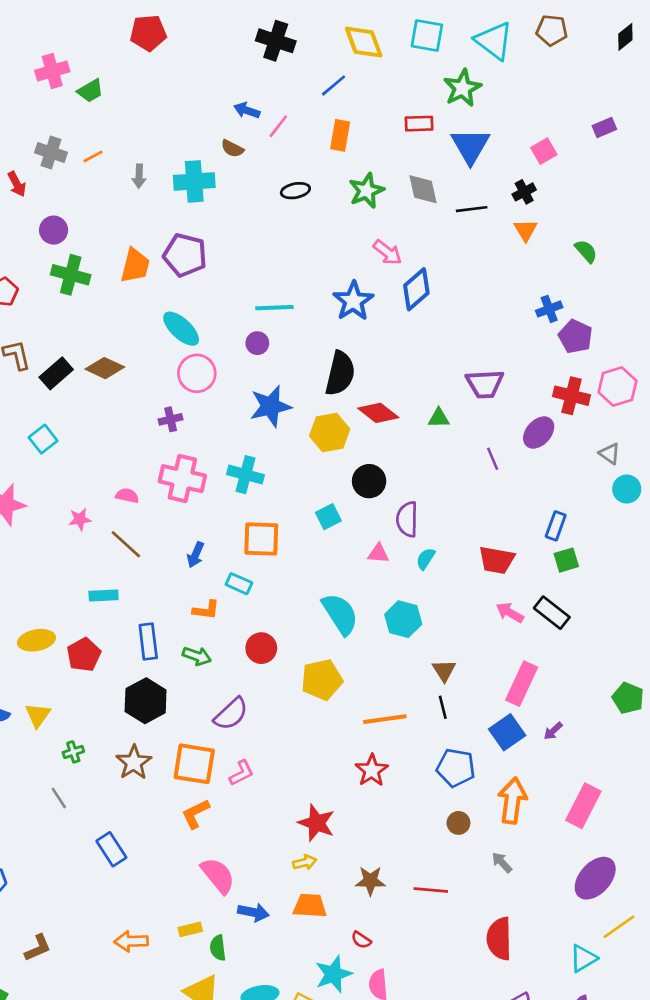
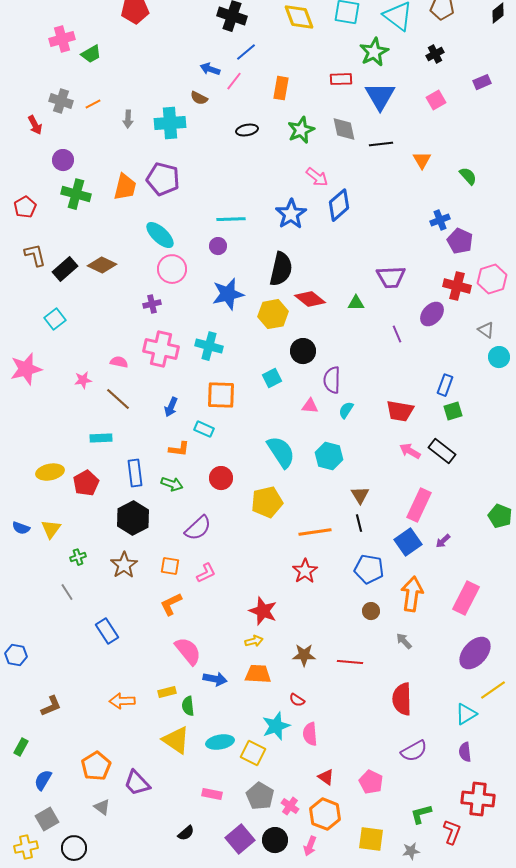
blue line: (334, 85) -> (246, 52), moved
black cross: (524, 192) -> (435, 54), moved
orange square: (194, 764) -> (170, 566), size x0.6

